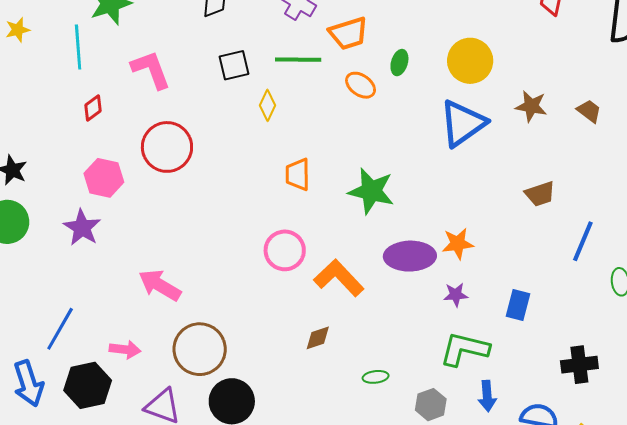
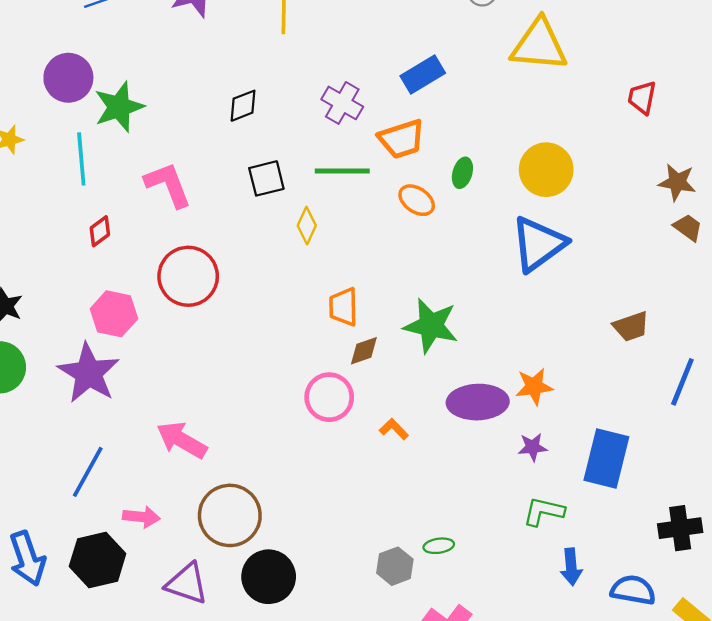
brown star: (531, 106) -> (677, 182), moved
purple star: (82, 228) -> (89, 373), size x1.4
orange L-shape: (339, 278) -> (394, 429), size x0.5
blue rectangle: (518, 305) -> (606, 458), size x1.6
blue line: (60, 329) -> (88, 472), moved
brown diamond: (318, 338) -> (364, 351), moved
green L-shape: (464, 349) -> (544, 511), size x0.7
gray hexagon: (431, 405) -> (395, 566), moved

